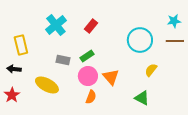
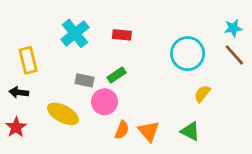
red rectangle: (91, 26) -> (122, 35), turned 56
brown line: (175, 41) -> (234, 55), turned 48
pink circle: (88, 76) -> (104, 102), moved
orange triangle: (111, 77) -> (149, 131), moved

